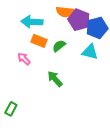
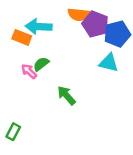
orange rectangle: (39, 41) -> (22, 37), moved
green semicircle: (59, 46) -> (41, 64), moved

